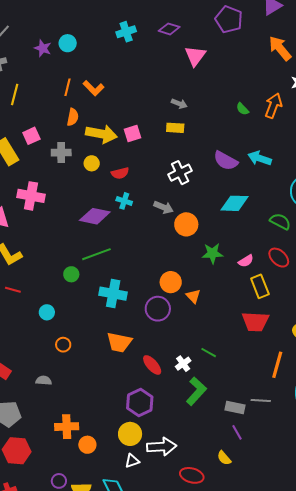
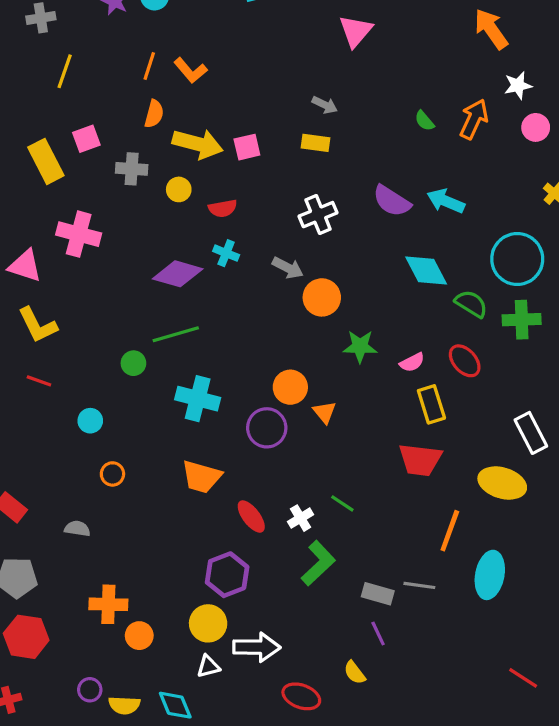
cyan diamond: (234, 203) -> (426, 270), moved, turned 56

